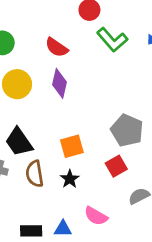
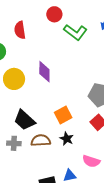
red semicircle: (57, 47) -> (20, 30), moved, turned 60
brown semicircle: (35, 174) -> (41, 140), turned 108

